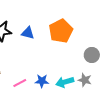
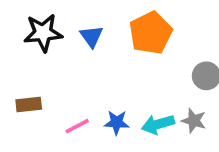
blue triangle: (28, 33) -> (91, 36), turned 40

